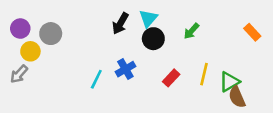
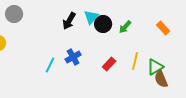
orange rectangle: (252, 32) -> (163, 28), moved
gray circle: (51, 34) -> (14, 14), moved
black circle: (153, 39) -> (103, 24), moved

